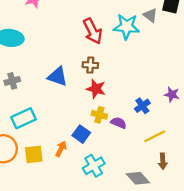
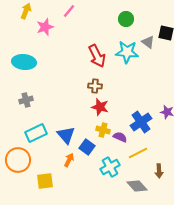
blue triangle: (58, 76) -> (66, 135), moved, turned 30
blue cross: (142, 106) -> (141, 122), size x1.5
yellow line: (155, 136) -> (138, 153), moved
yellow square: (34, 154) -> (45, 181), moved
cyan cross: (94, 166) -> (110, 167), moved

